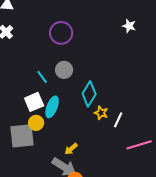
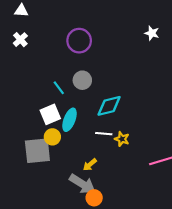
cyan diamond: (89, 94) -> (109, 106), turned 45
yellow star: (101, 113) -> (122, 139), moved
white line: (118, 120) -> (104, 134), moved, turned 70

